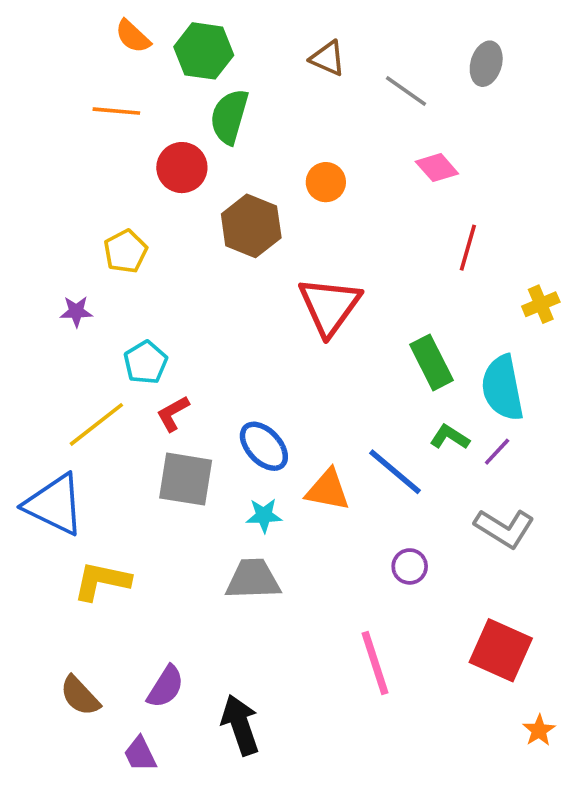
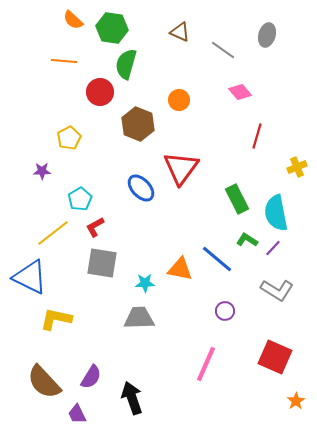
blue ellipse: (264, 446) -> (141, 188), moved
pink line: (375, 663) -> (206, 364), turned 42
brown semicircle: (80, 696) -> (44, 382), size x1.5

